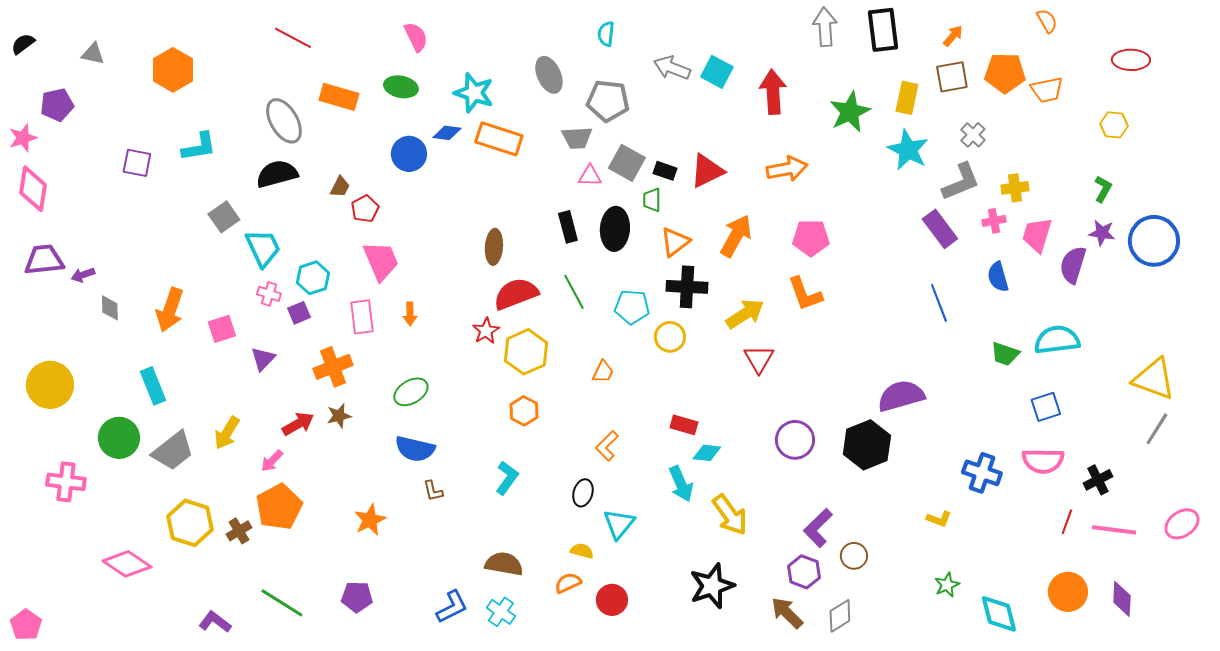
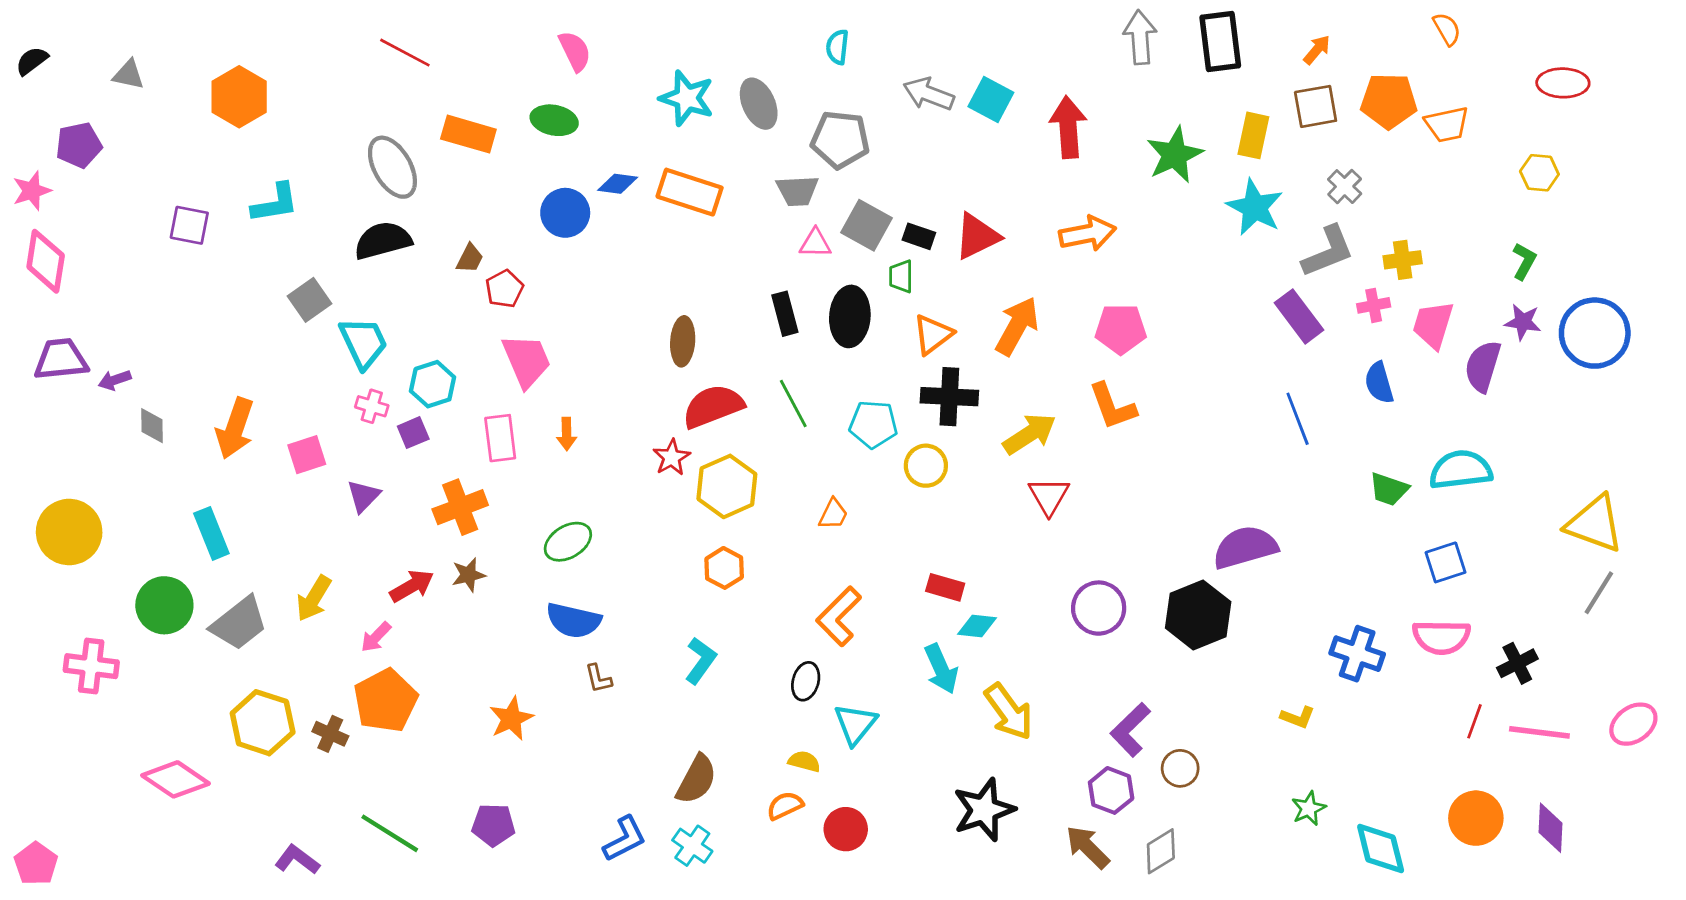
cyan star: (474, 93) -> (687, 98), moved
orange L-shape: (607, 446) -> (839, 616), size x1.4
brown cross: (239, 531) -> (330, 734), turned -35
brown semicircle: (504, 564) -> (696, 779), turned 108

